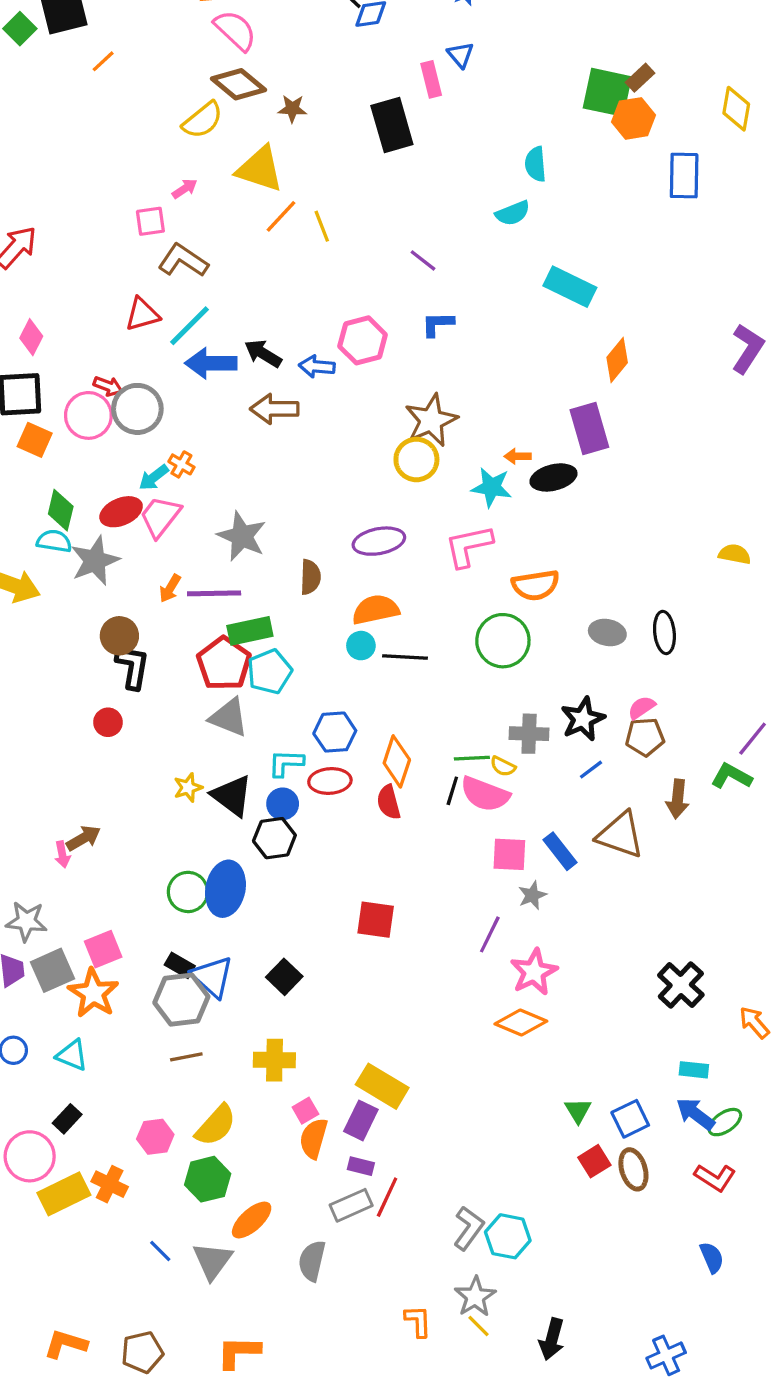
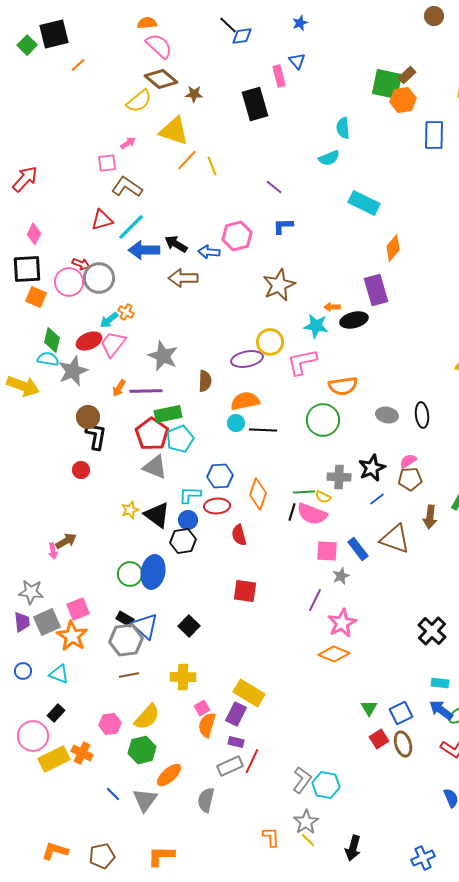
yellow circle: (416, 460) -> (270, 342), moved
red semicircle: (389, 802) -> (239, 535), moved

